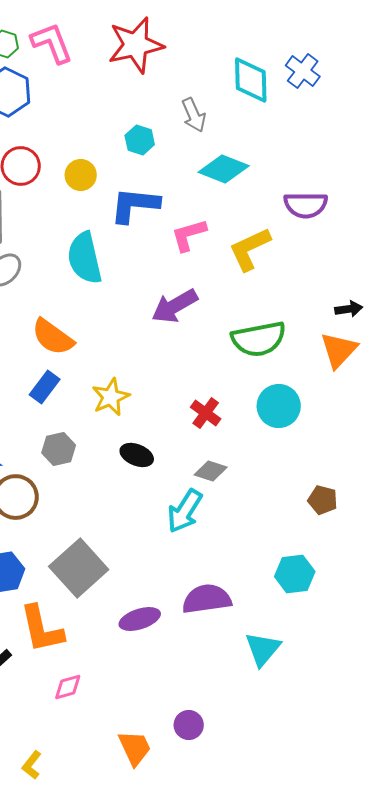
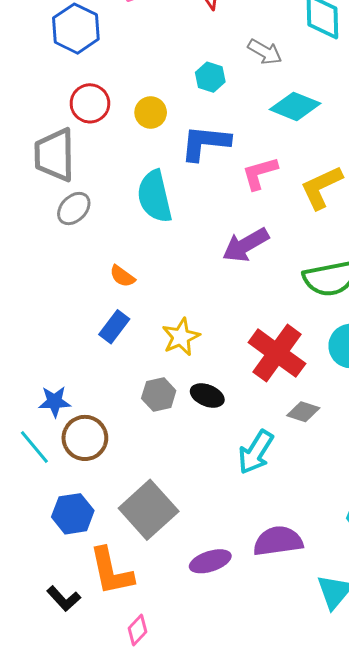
gray arrow: (194, 115) -> (265, 52), turned -36
orange semicircle: (53, 337) -> (122, 276), size x0.6
red cross: (206, 413) -> (277, 353), size x1.8
gray hexagon: (59, 449) -> (159, 394), moved
gray diamond: (211, 471) -> (303, 412), moved
pink diamond: (68, 687) -> (137, 630), turned -32

